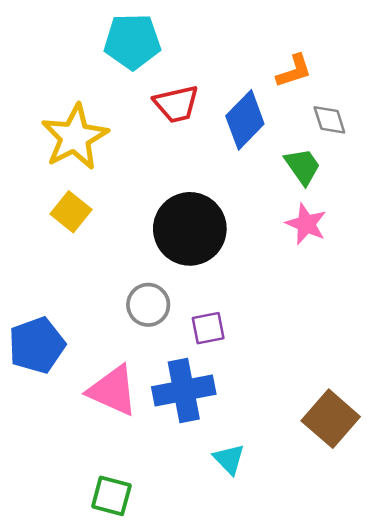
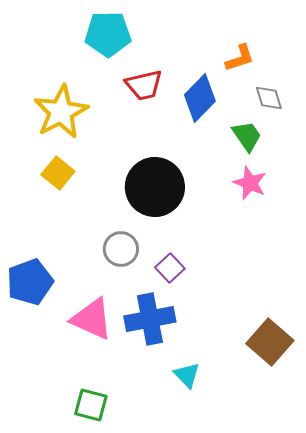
purple square: (208, 328) -> (170, 268), turned -32

